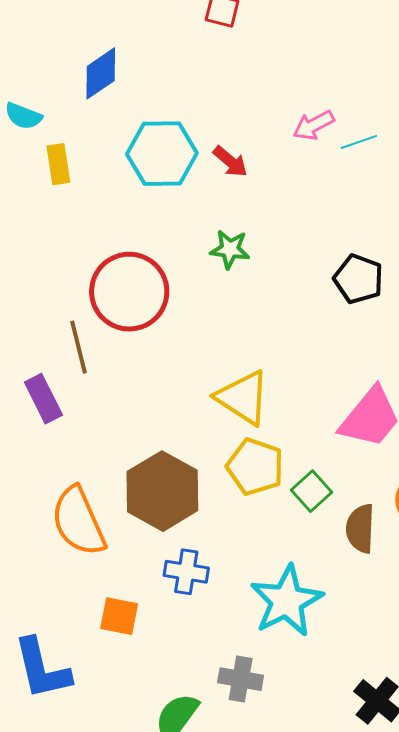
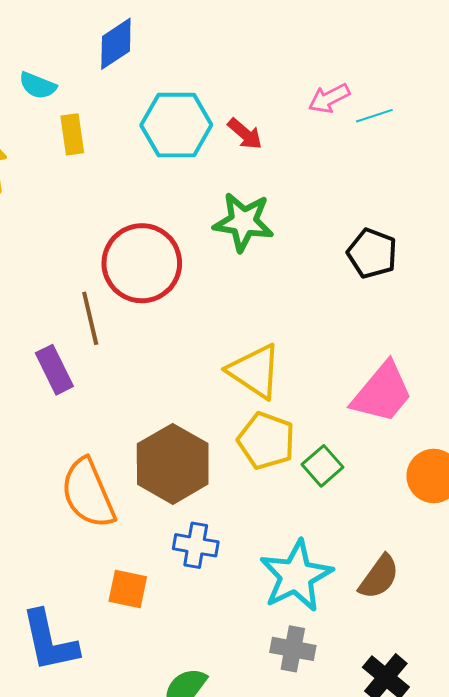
green star: (230, 249) -> (243, 222), size x1.5
brown semicircle: (360, 529) -> (379, 577), moved, turned -147
gray cross: (241, 679) -> (293, 649), moved

